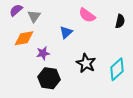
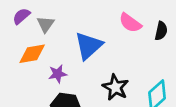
pink semicircle: (87, 15) -> (130, 23), moved
blue triangle: (66, 32) -> (89, 46), size x1.6

